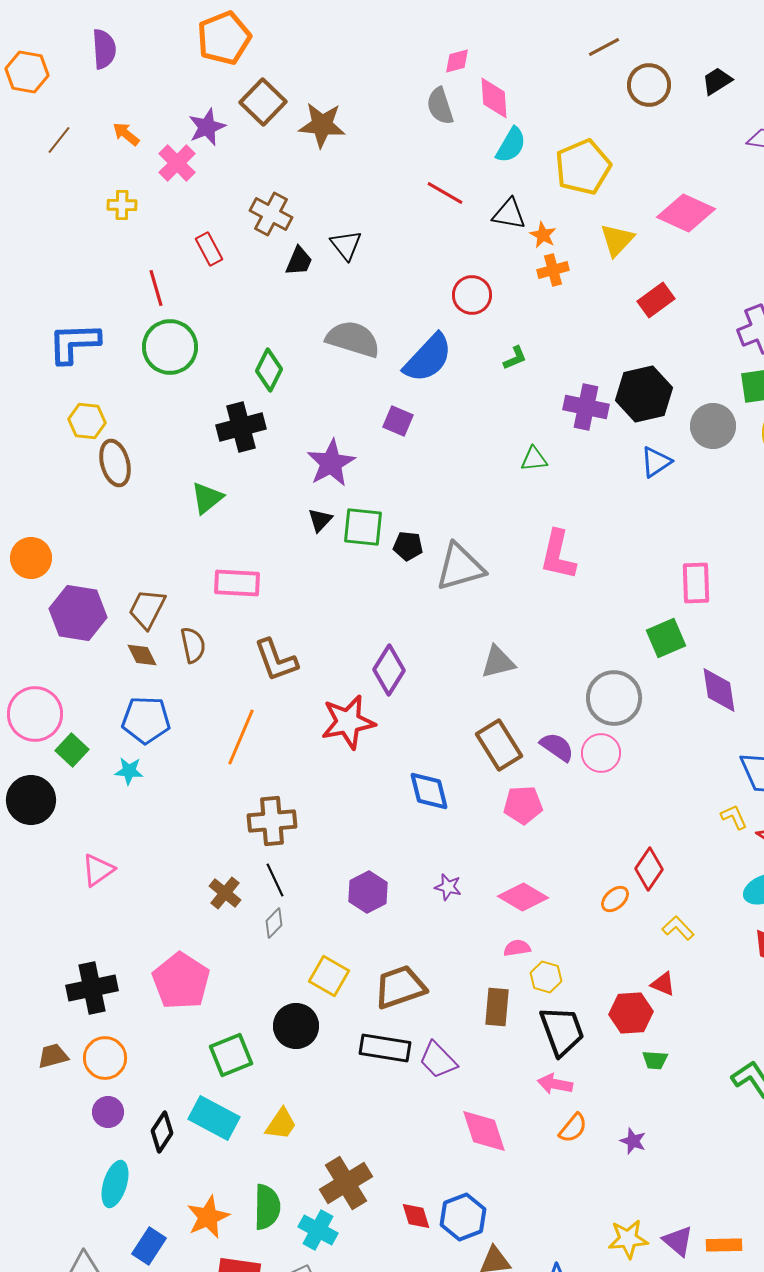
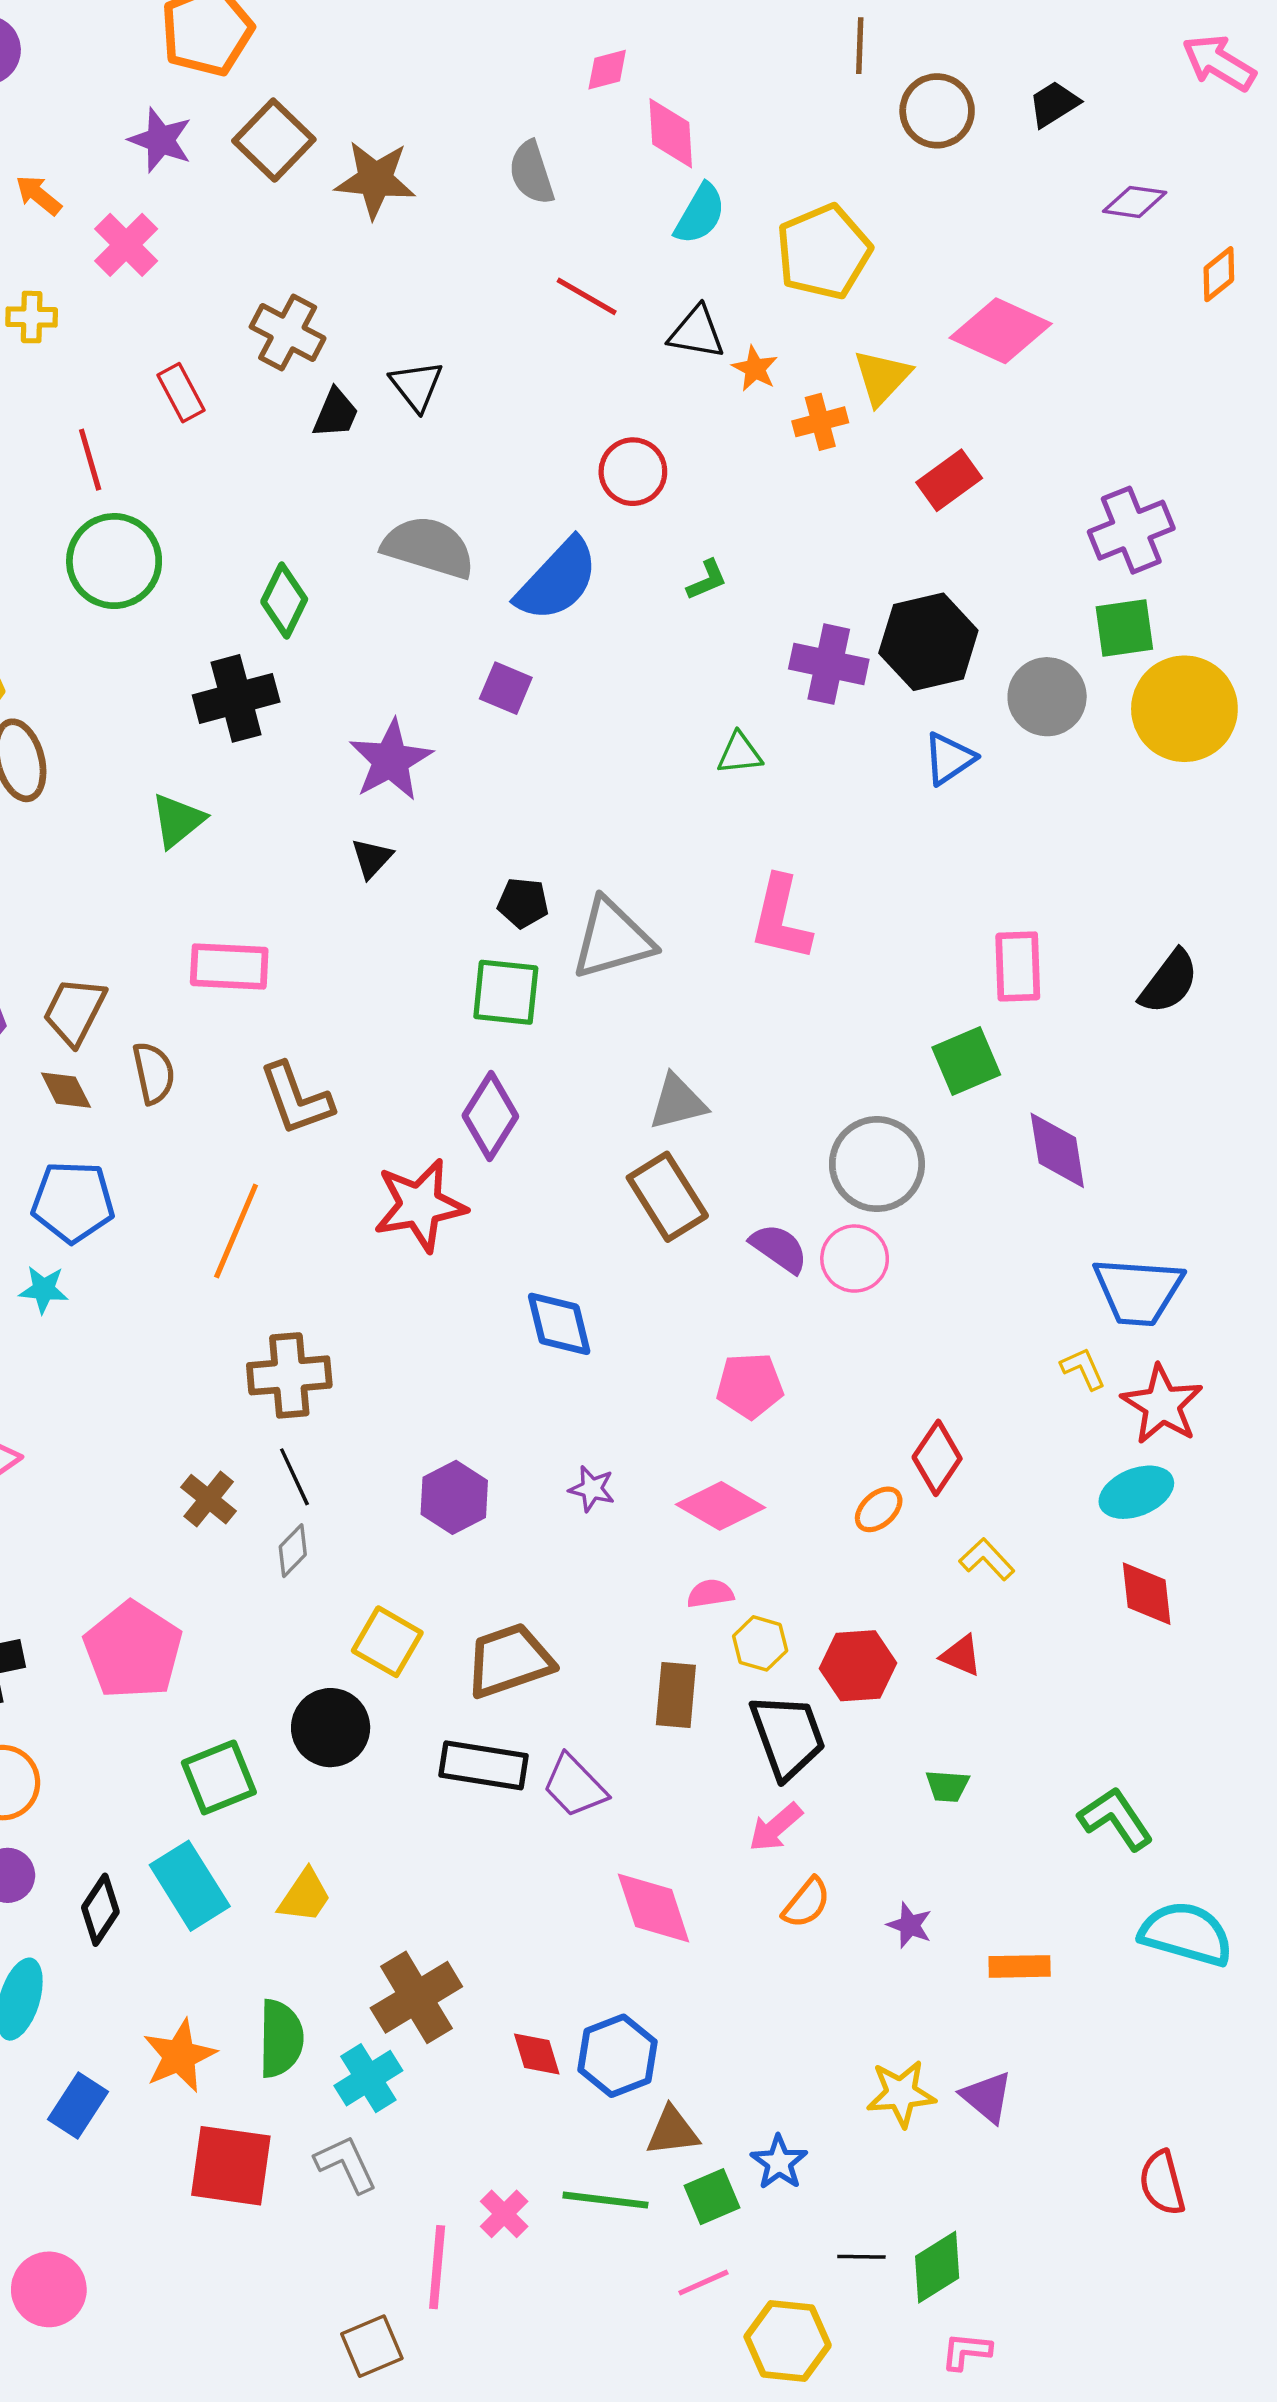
brown line: (604, 47) -> (860, 46), turned -60
gray semicircle: (440, 106) -> (532, 173), moved
purple star: (207, 127) -> (160, 140), moved, turned -30
orange cross: (553, 270) -> (820, 422), moved
green square: (363, 527) -> (506, 992), moved
brown rectangle: (499, 745) -> (667, 1197), moved
pink pentagon: (523, 805) -> (750, 1386), moved
red hexagon: (631, 1013) -> (858, 1666), moved
pink arrow: (555, 1084) -> (776, 1827), turned -52
cyan rectangle: (214, 1118) -> (190, 1886), turned 30
cyan cross: (318, 1230) -> (368, 2078), turned 30
orange rectangle: (724, 1245) -> (1020, 1966), moved

